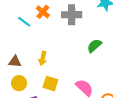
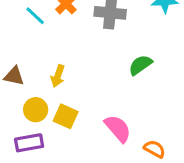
yellow circle: (19, 83) -> (36, 110), moved

